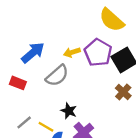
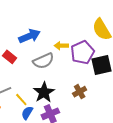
brown cross: (123, 92) -> (80, 92), moved
black star: (69, 111) -> (44, 92), size x1.5

